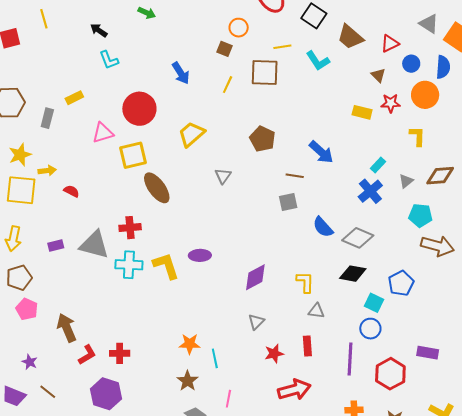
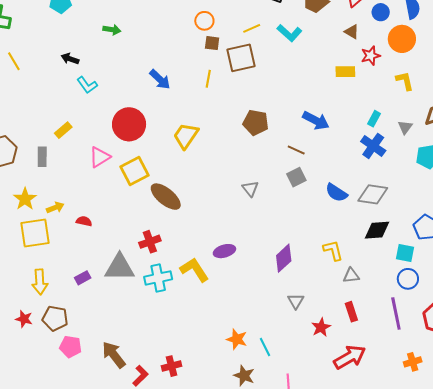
brown square: (224, 49) -> (212, 43), moved
gray triangle: (223, 176) -> (250, 189), moved
brown line: (295, 176) -> (296, 150), turned 30
brown pentagon: (19, 278) -> (55, 318), turned -30
orange star: (190, 344) -> (237, 339), turned 30

